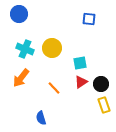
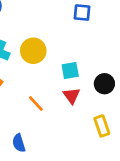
red triangle: (81, 82) -> (71, 96), turned -32
black circle: (101, 84) -> (104, 84), moved

